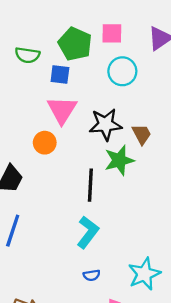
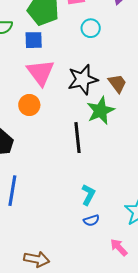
cyan circle: (122, 71) -> (91, 28), size x0.7
cyan L-shape: (88, 232) -> (88, 195), moved, size x0.7

